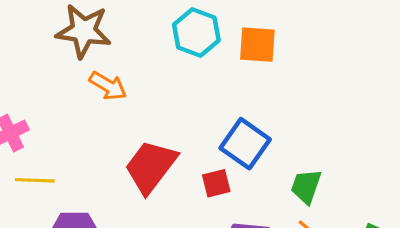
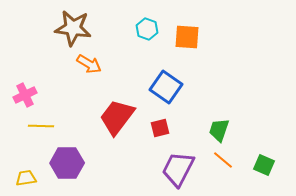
cyan hexagon: (196, 32) -> (147, 29), size x0.7
blue square: (245, 144) -> (166, 87), moved

